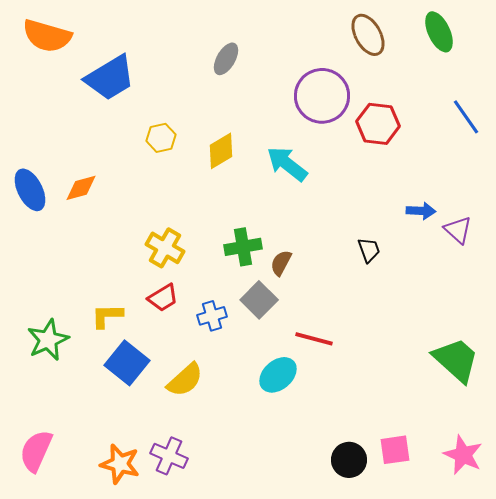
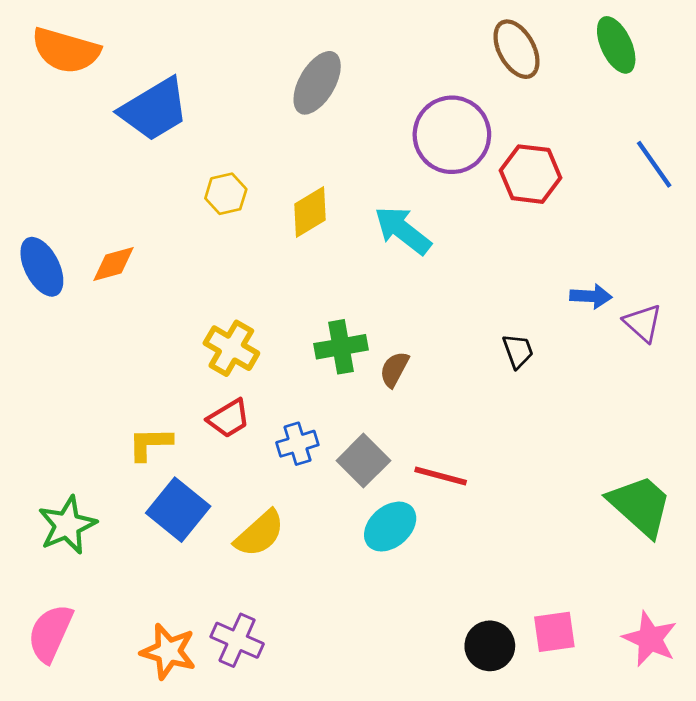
gray ellipse: (226, 59) -> (317, 83), size x1.4
gray square: (259, 300) -> (363, 461), moved
green star: (48, 340) -> (67, 525), moved

